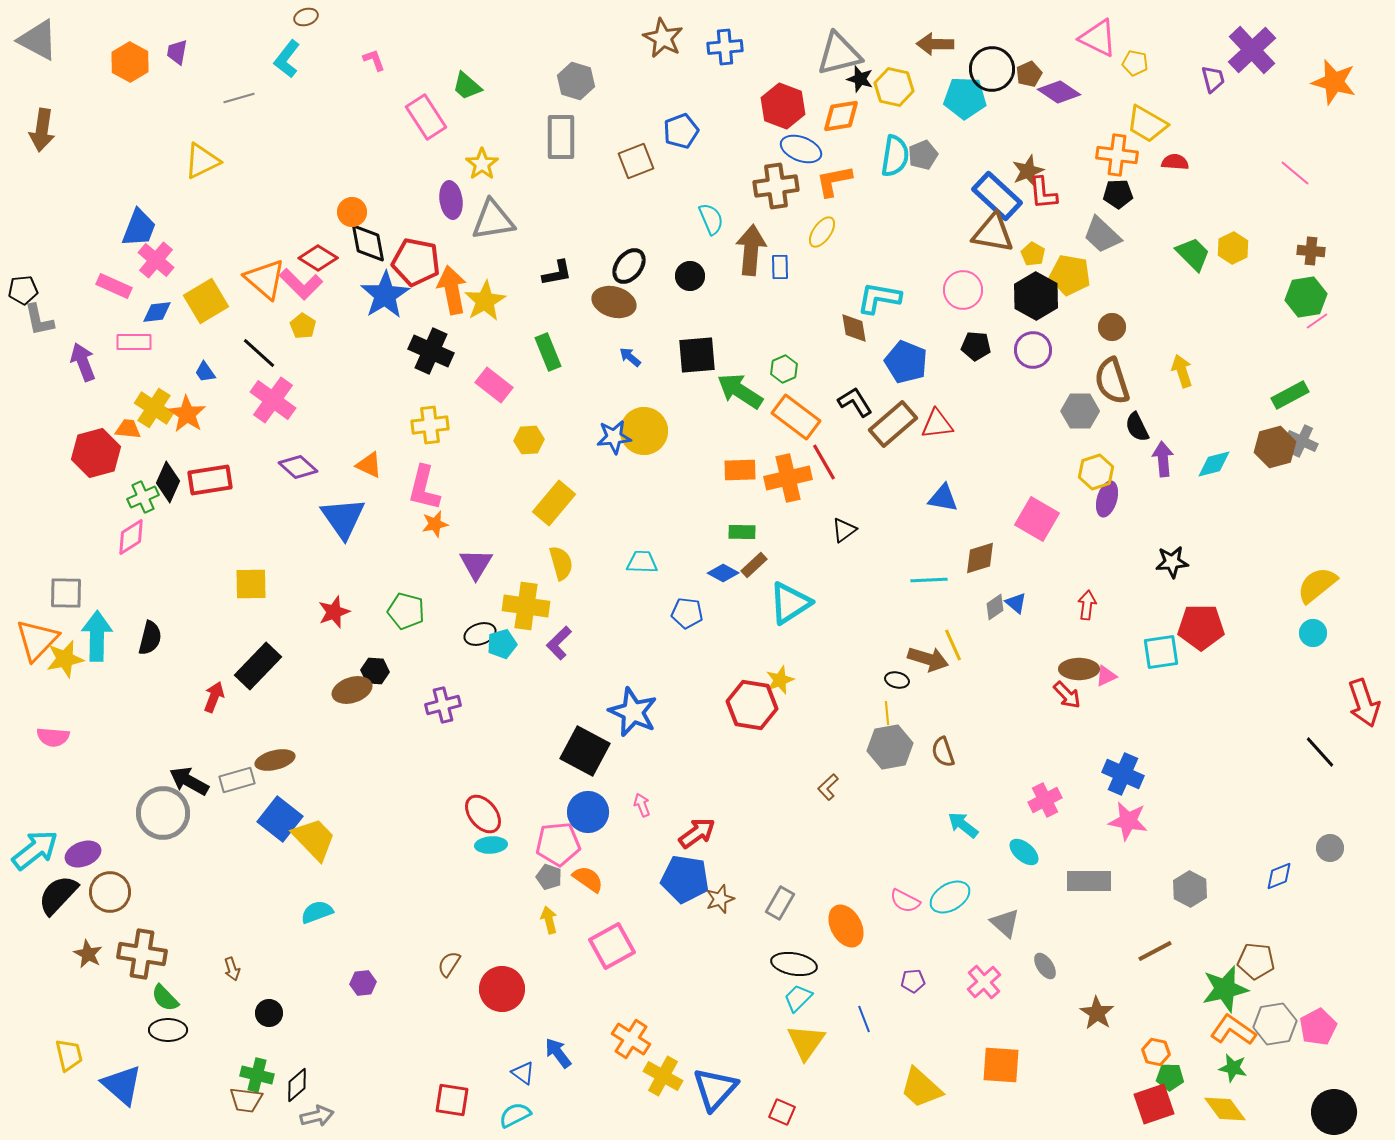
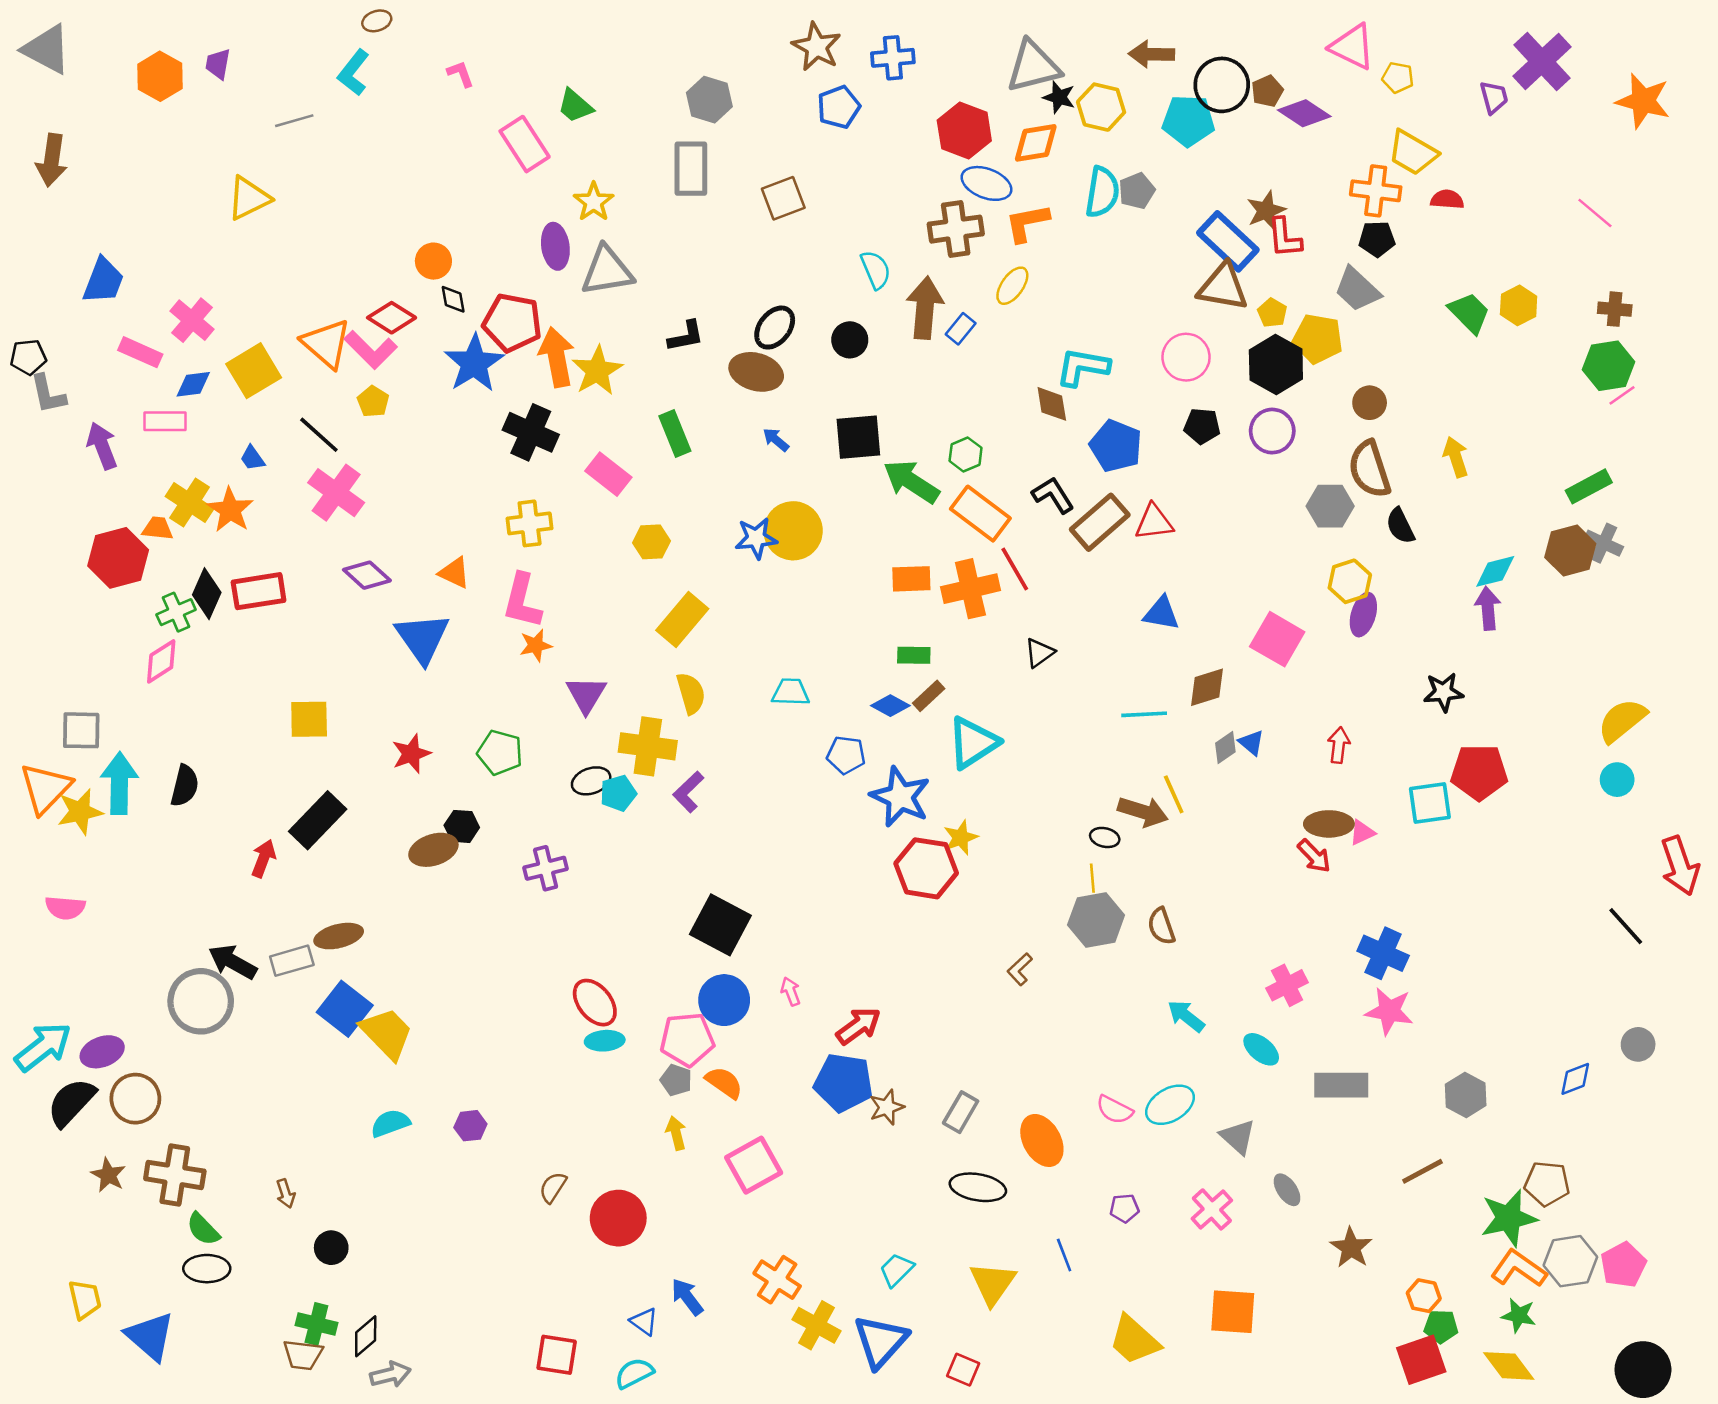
blue pentagon: (681, 131) -> (839, 107), moved
blue trapezoid: (139, 228) -> (103, 281), moved
black diamond: (368, 243) -> (453, 299), size x0.6
blue rectangle: (780, 267) -> (961, 329), turned 40
purple arrow: (1163, 459) -> (1488, 608), moved
blue star: (633, 712) -> (900, 797), moved
purple hexagon: (363, 983) -> (470, 1126), moved
cyan trapezoid: (798, 998) -> (897, 1270), moved

